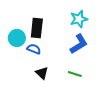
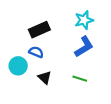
black rectangle: (37, 28) -> (39, 30), turned 60
cyan circle: (17, 38) -> (18, 66), moved

